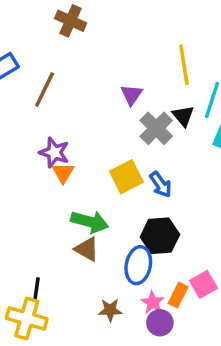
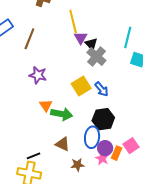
yellow line: (184, 65) -> (73, 22), moved
black triangle: (183, 116) -> (91, 44), moved
orange triangle: (63, 173) -> (46, 105), moved
brown triangle: (87, 249) -> (63, 144), moved
black line: (36, 289) -> (34, 156), turned 64
purple circle: (160, 323) -> (105, 148), moved

